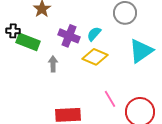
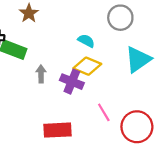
cyan semicircle: (94, 34) -> (86, 41), turned 77
purple cross: (69, 36) -> (72, 82), moved

